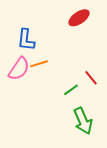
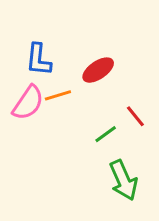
red ellipse: (79, 18) -> (98, 70), moved

